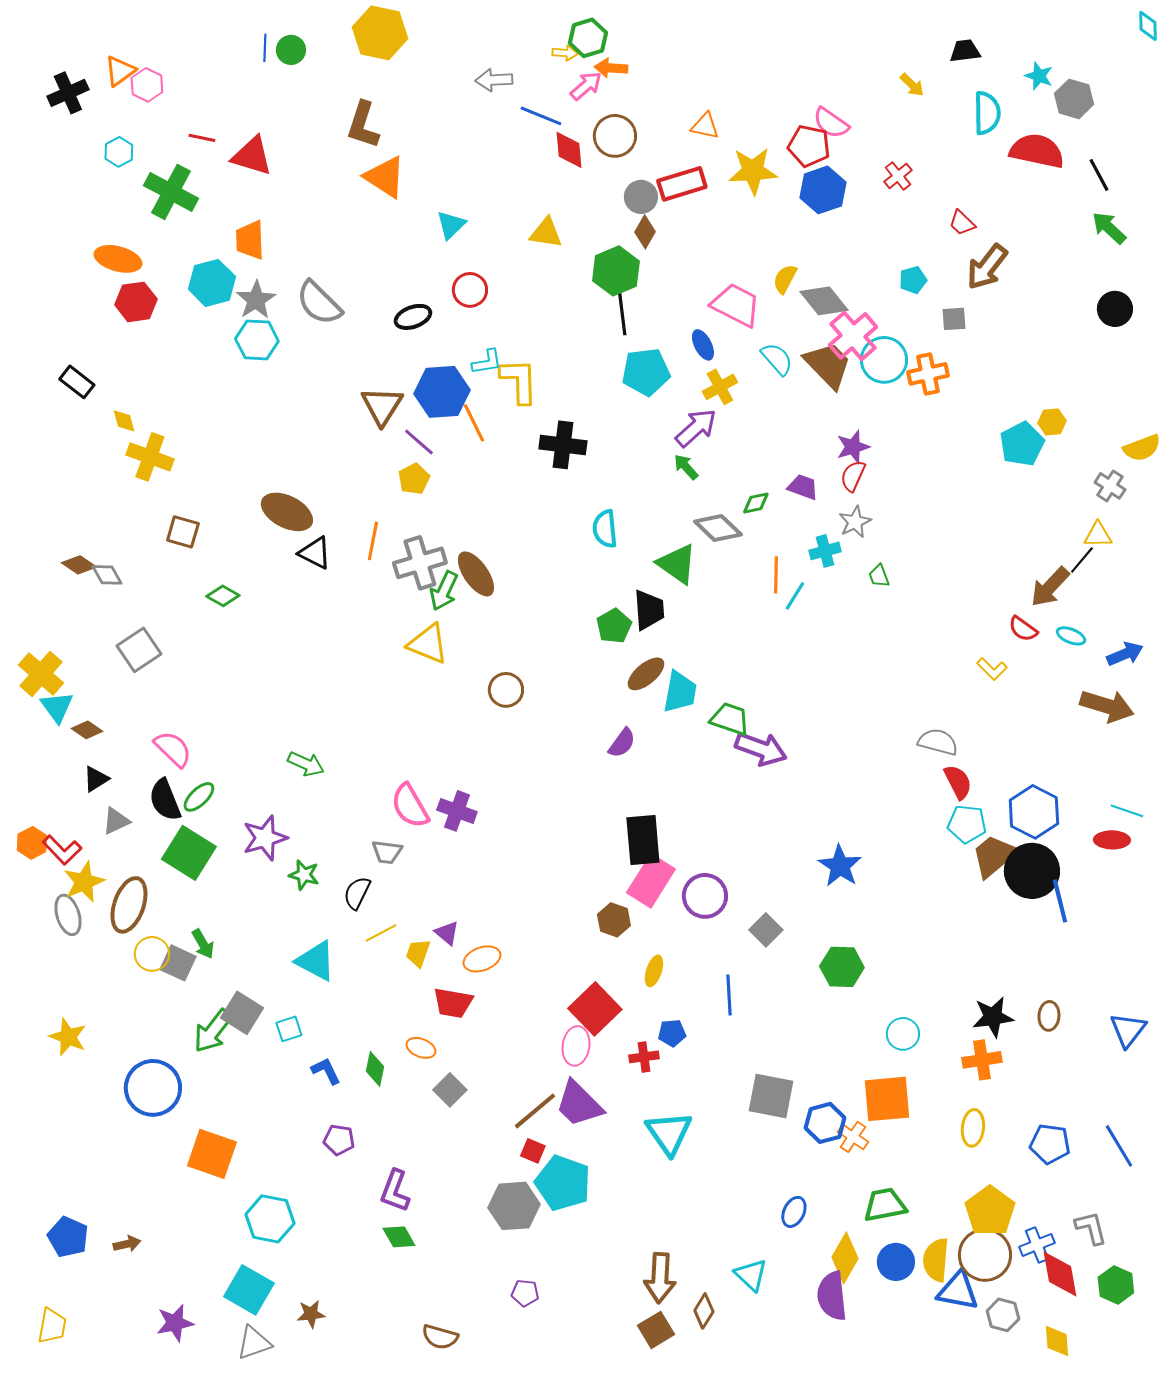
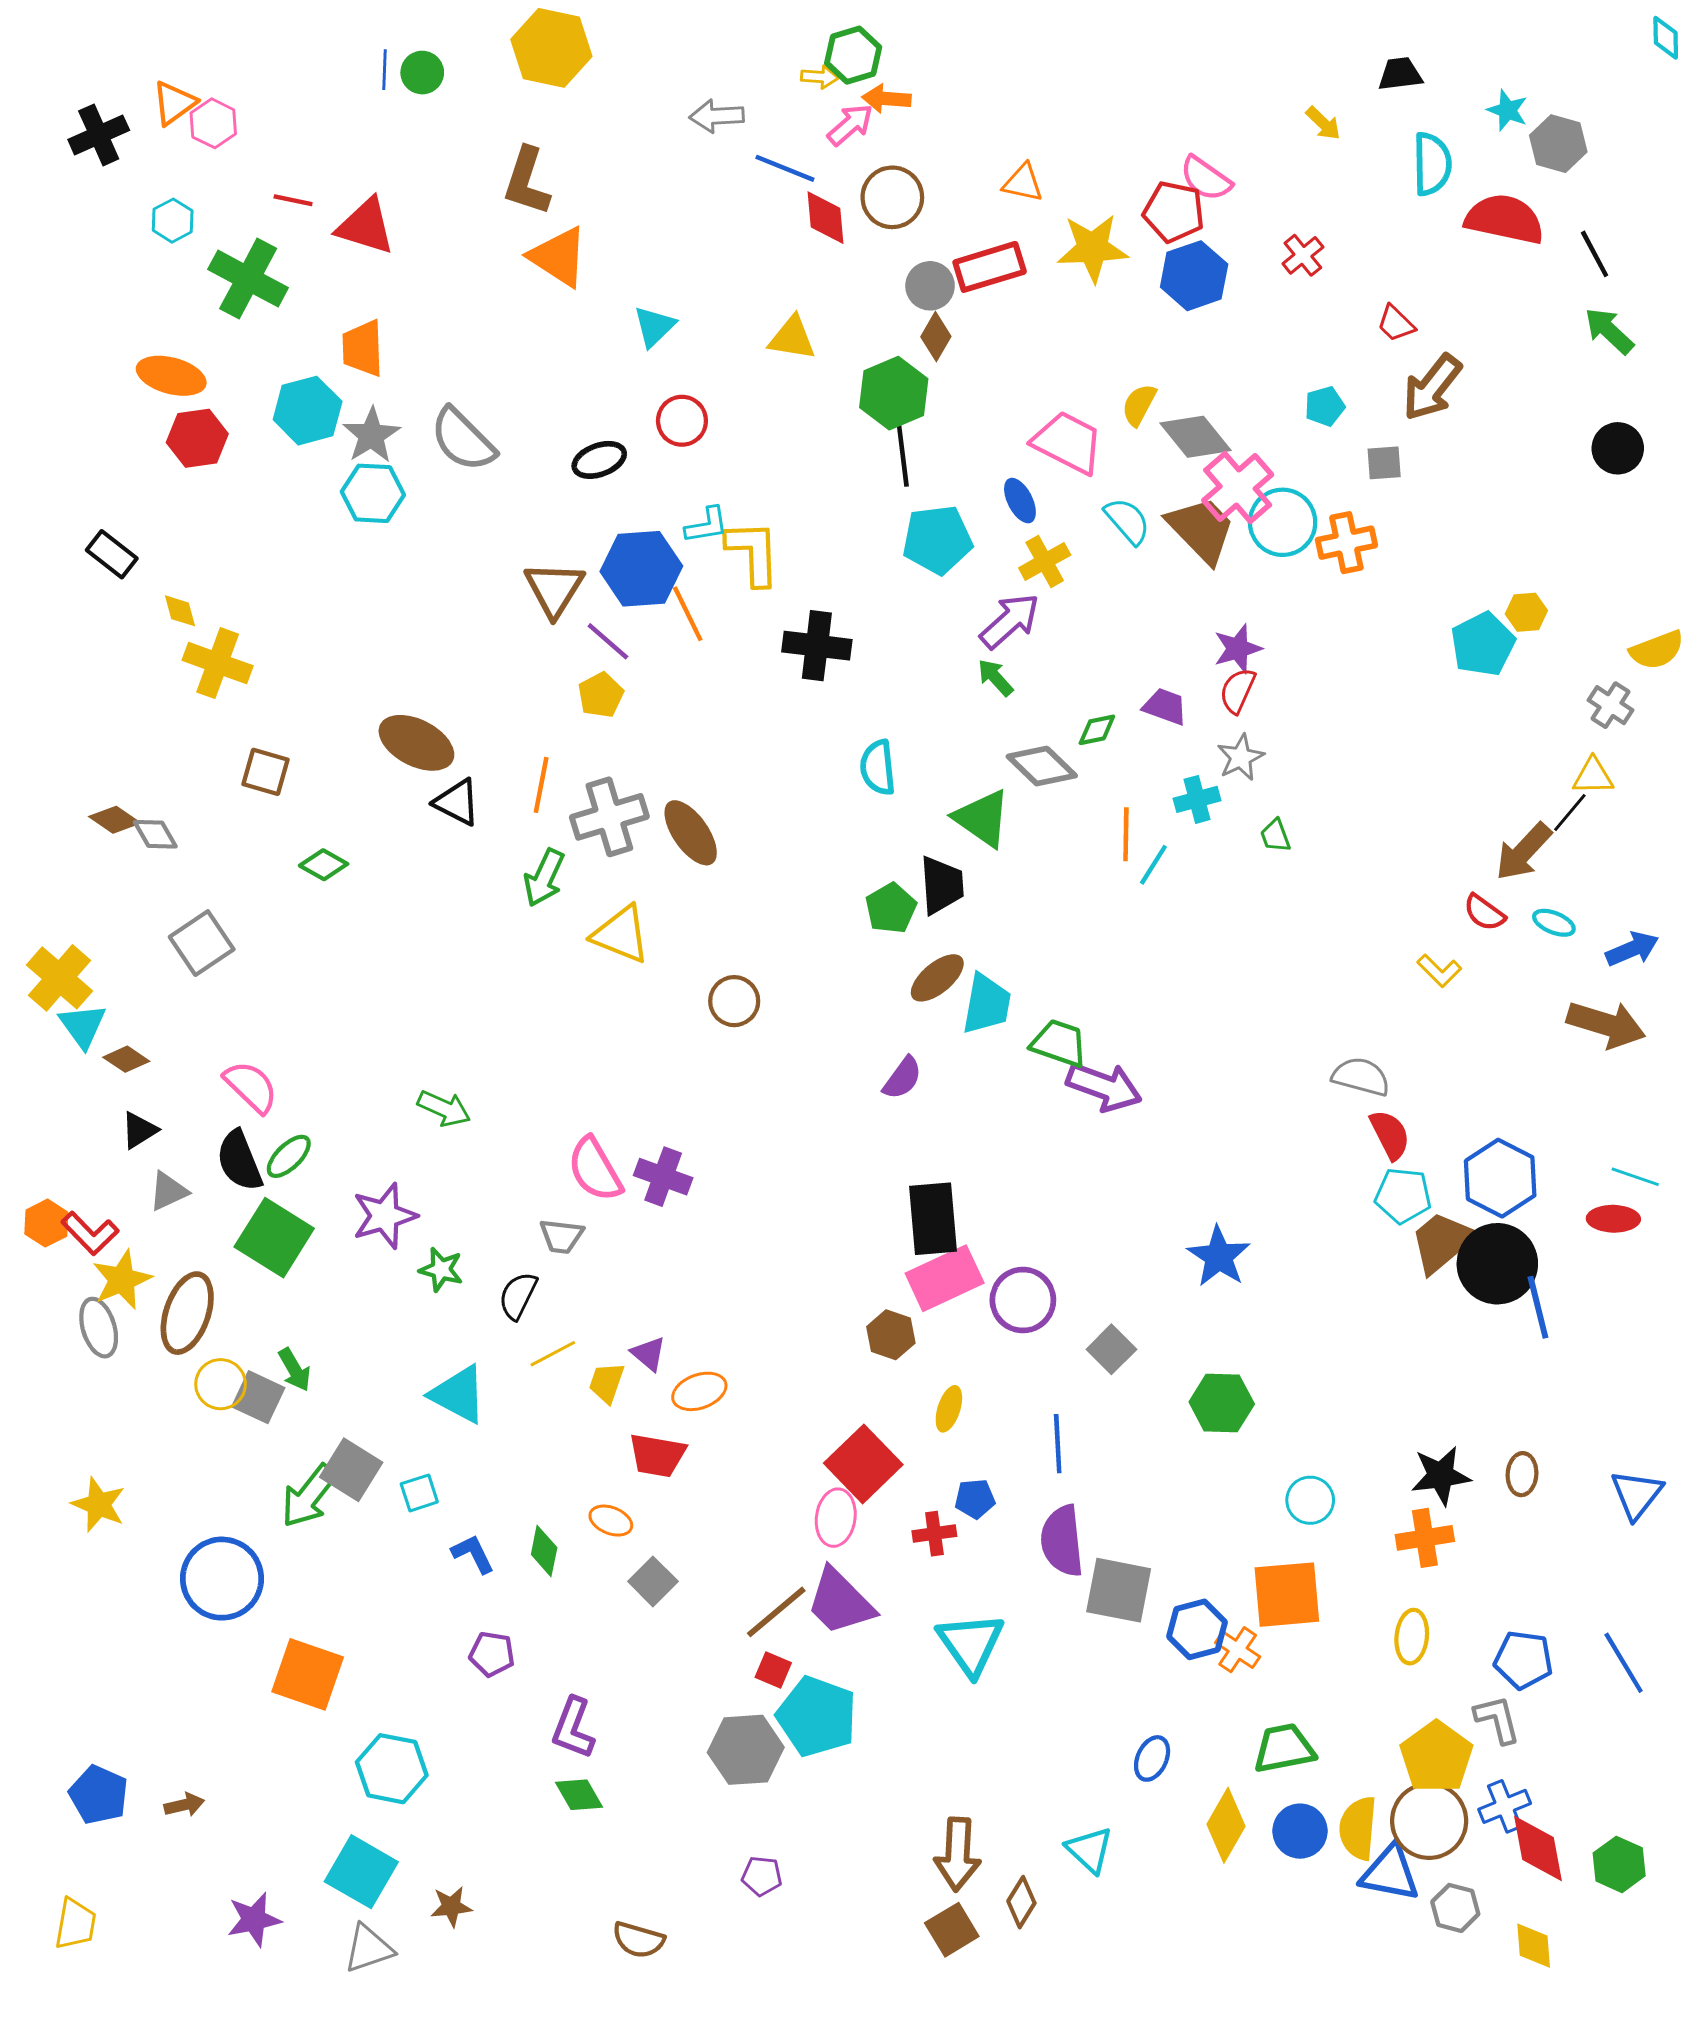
green arrow: (444, 591) -> (544, 878), moved
pink rectangle: (651, 881) -> (945, 1278), turned 33
gray L-shape: (1091, 1228) -> (1497, 1719), moved
purple semicircle: (832, 1296) -> (1062, 1541), moved

